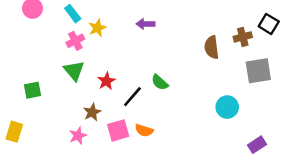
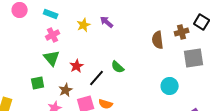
cyan rectangle: (73, 14) -> (51, 14), turned -32
purple arrow: (145, 24) -> (107, 22), turned 40
yellow star: (97, 28) -> (84, 25), moved
green square: (32, 90) -> (38, 83), moved

